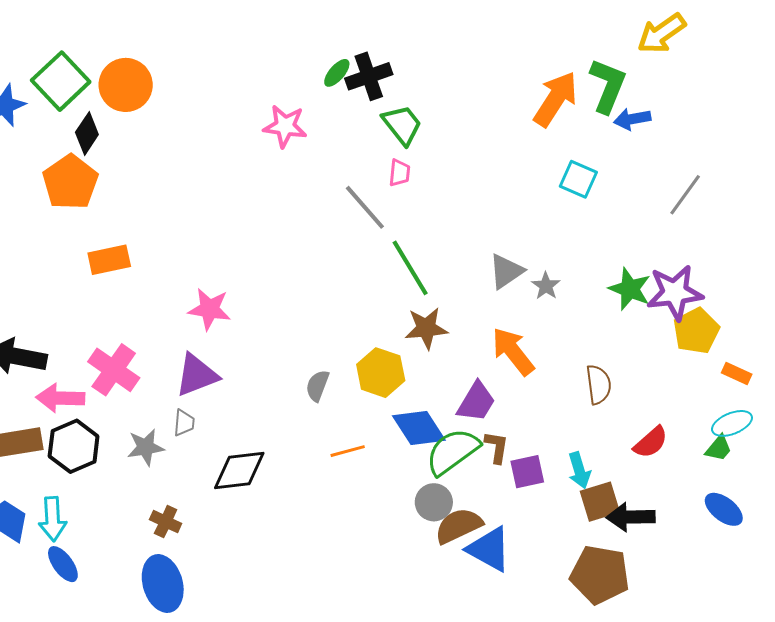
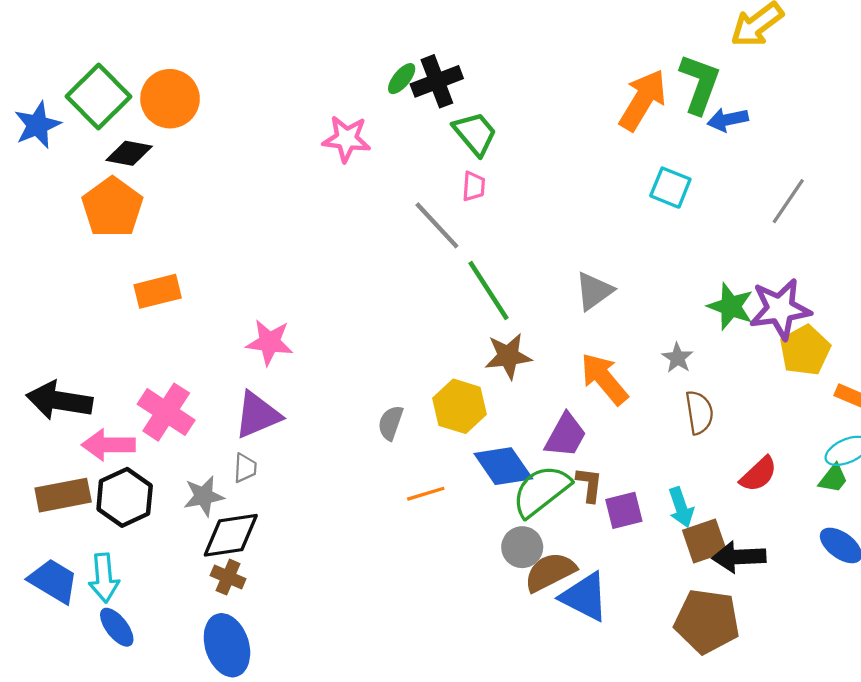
black diamond: (87, 133) -> (129, 153), turned 69
gray star: (546, 286) -> (678, 358), moved
black diamond: (239, 471) -> (231, 535), moved

